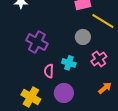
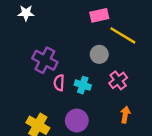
pink semicircle: (49, 71) -> (59, 83), moved
orange arrow: (105, 88) -> (125, 115), turned -40

